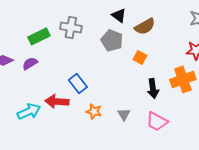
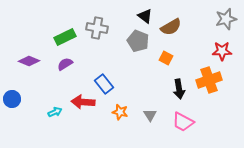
purple semicircle: (30, 63) -> (65, 64), moved
cyan arrow: (29, 111) -> (55, 112), size x0.6

